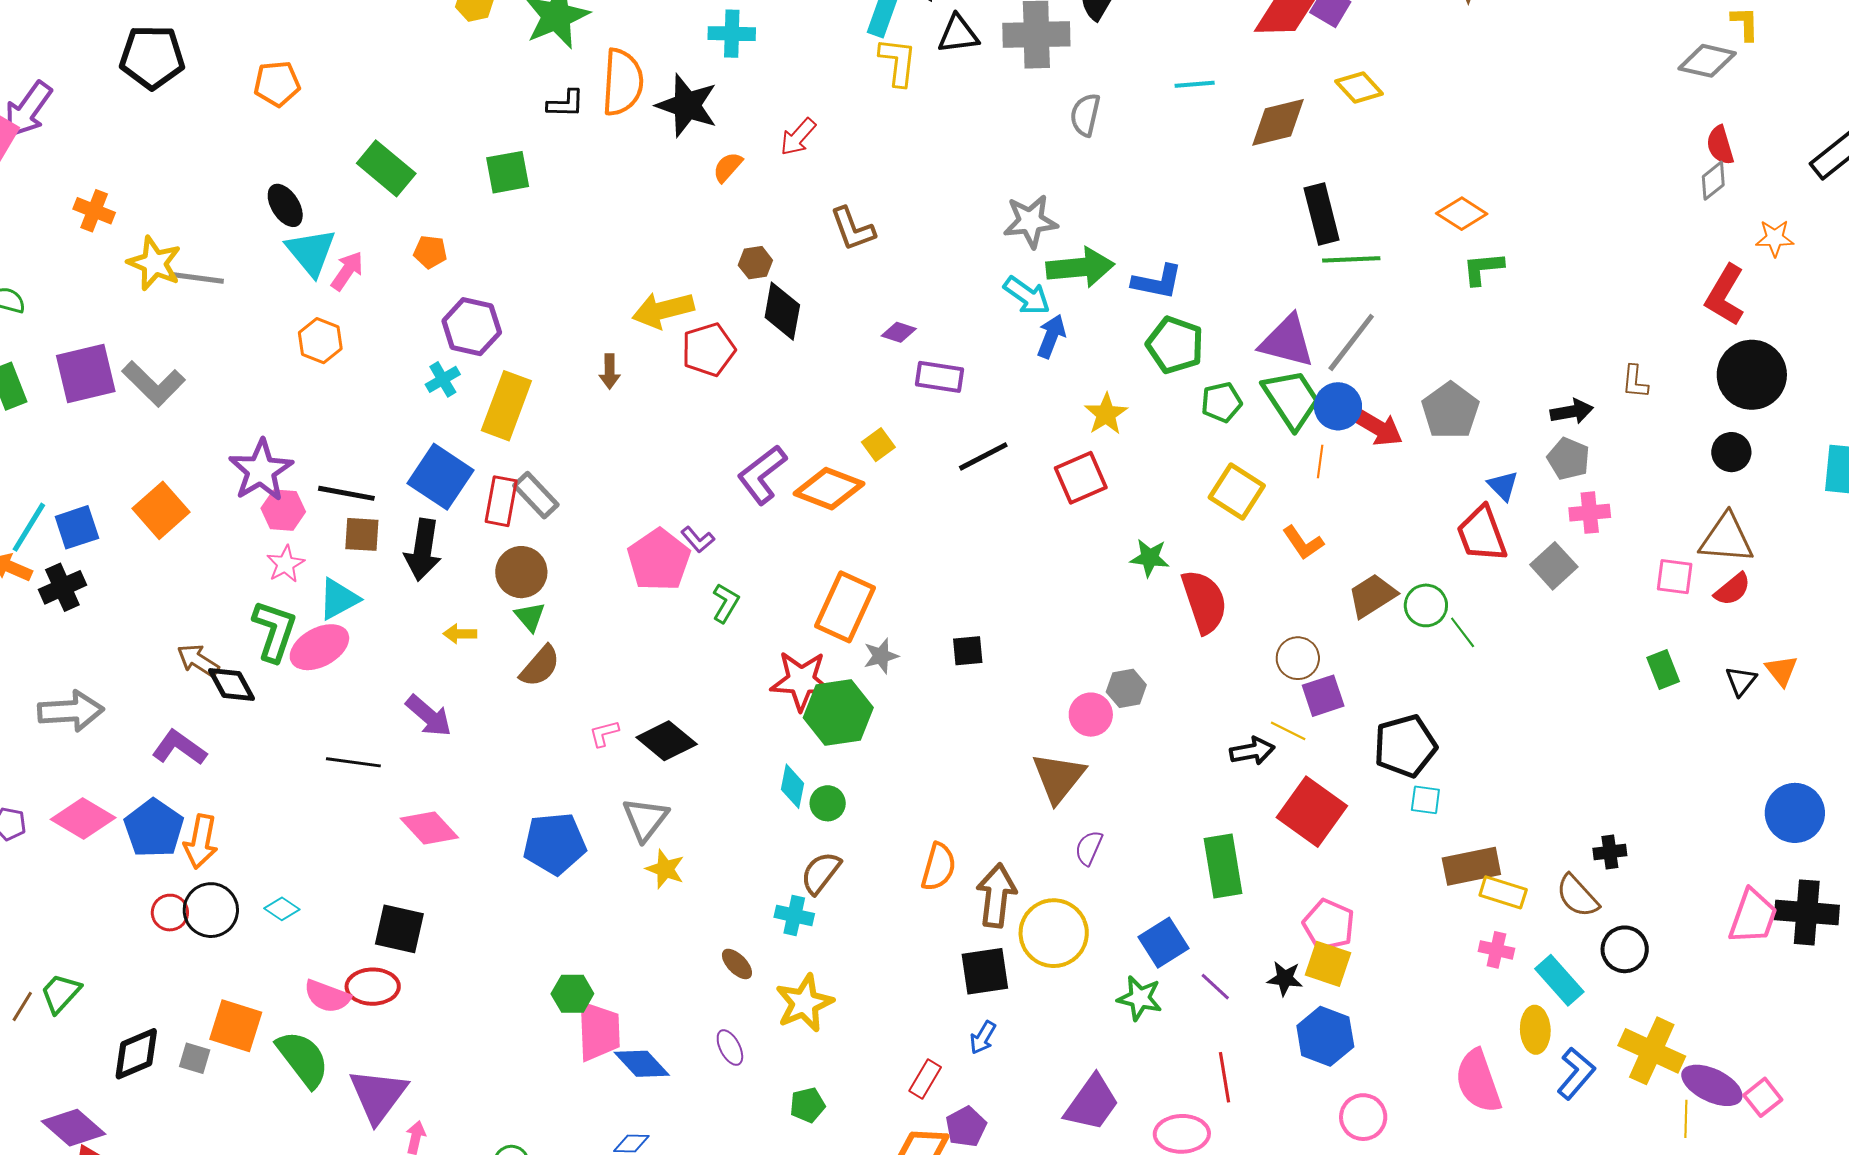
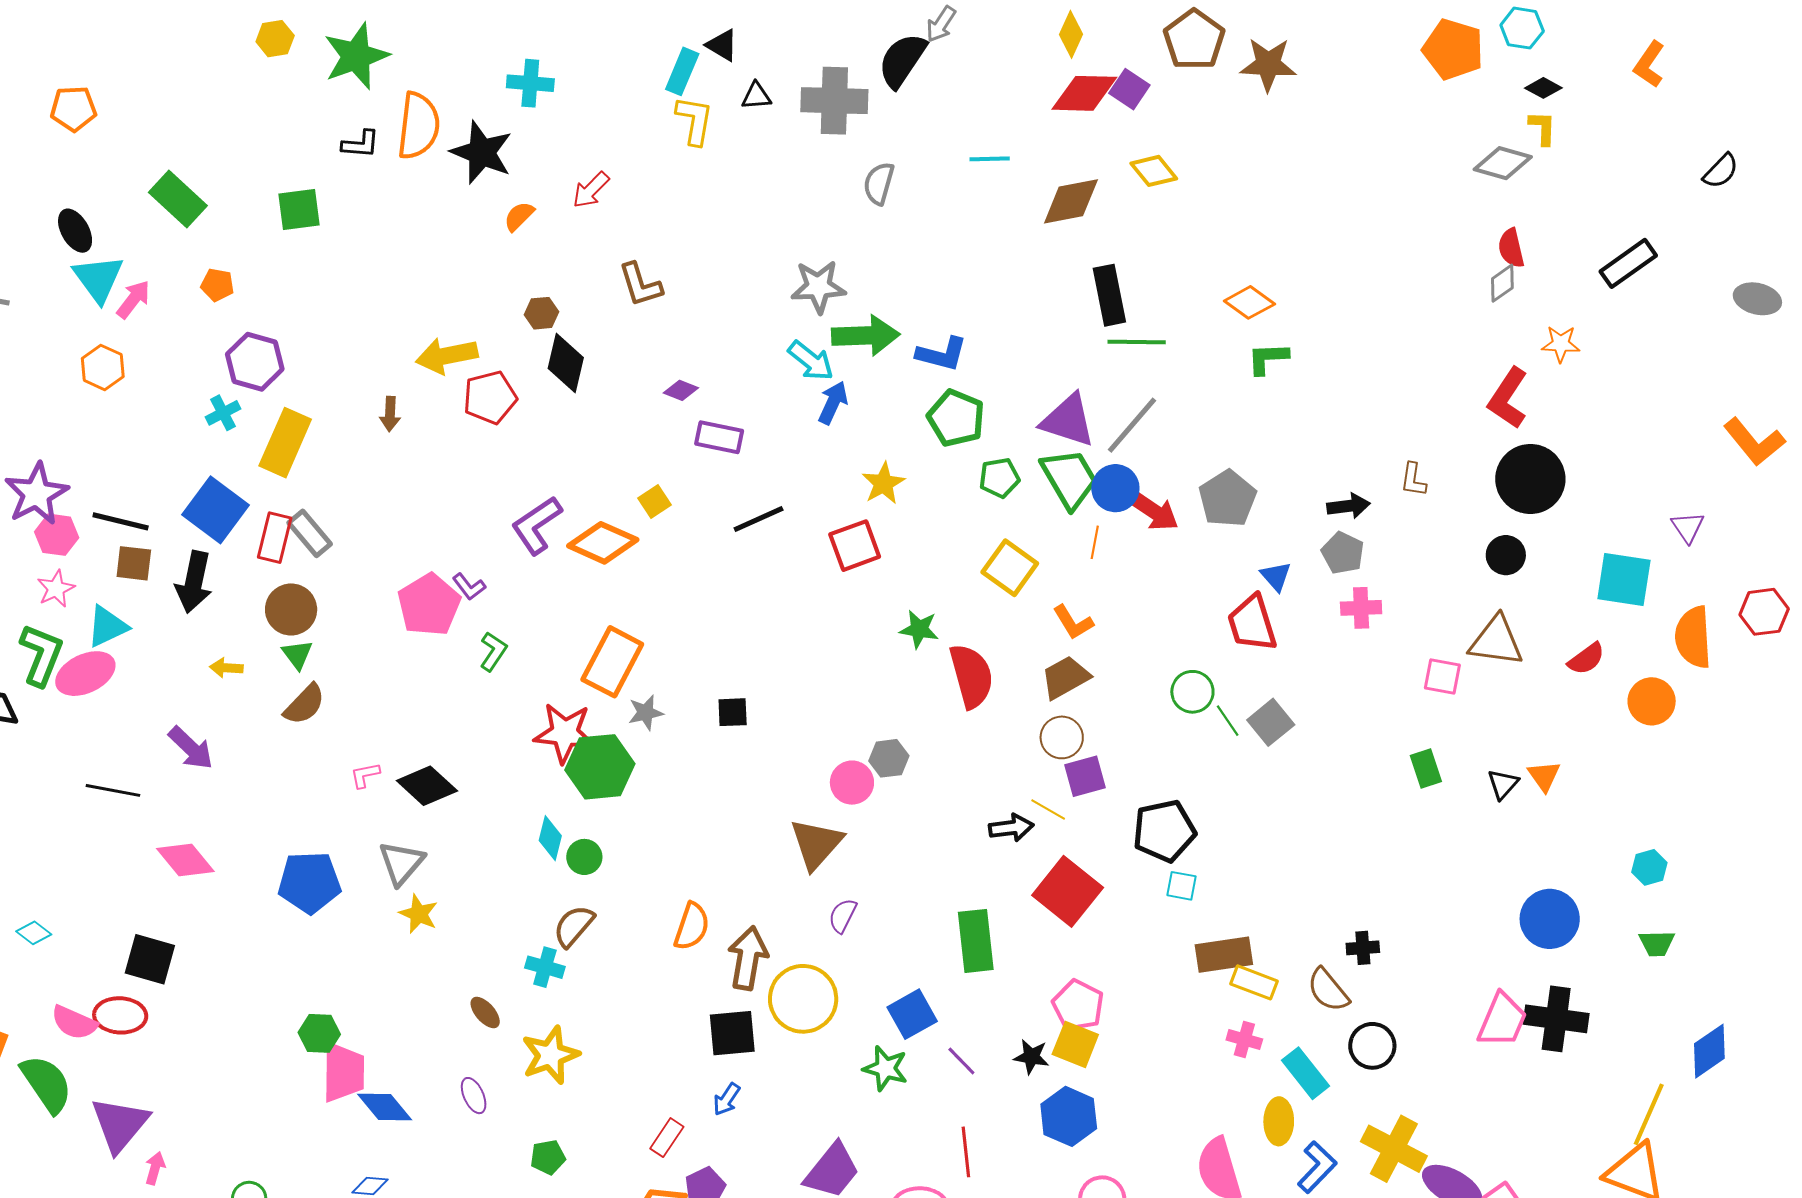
black triangle: (958, 34) -> (756, 96), size x0.7
gray square: (1554, 566) -> (1271, 722), moved
red semicircle: (1732, 589) -> (1586, 659), moved
brown trapezoid: (1372, 596) -> (1065, 677), moved

